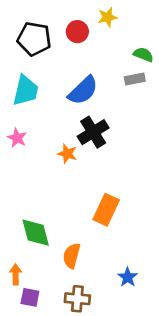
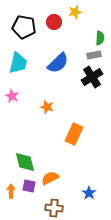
green semicircle: (143, 55) -> (100, 38), turned 72
black cross: (93, 132) -> (92, 77), moved
orange rectangle: (106, 210) -> (74, 134), moved
orange semicircle: (72, 256) -> (50, 178), turned 48
purple square: (30, 297) -> (29, 186), moved

